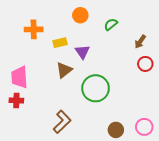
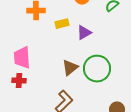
purple triangle: (82, 52) -> (84, 33), turned 35
brown triangle: (64, 70) -> (70, 68), moved

